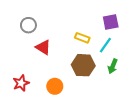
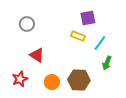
purple square: (111, 22) -> (88, 18), moved
red triangle: (43, 47) -> (37, 55), moved
brown hexagon: (83, 65) -> (79, 80), moved

